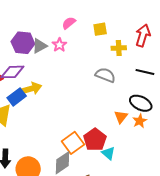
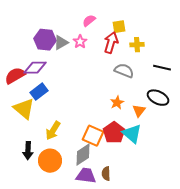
red arrow: (143, 35) -> (111, 43), moved
yellow arrow: (31, 89) -> (53, 131), moved, turned 138
orange star: (140, 121) -> (117, 103), moved
orange square: (73, 143) -> (93, 136), turned -30
cyan triangle: (108, 153) -> (132, 134), moved, size x1.5

